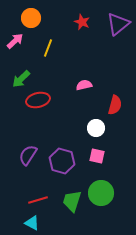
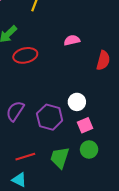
white circle: (96, 128) -> (77, 102), moved
pink square: (97, 156) -> (85, 125), moved, turned -35
green circle: (101, 193) -> (89, 149), size x0.7

